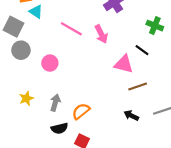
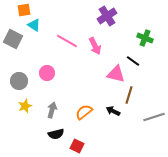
gray circle: (21, 50) -> (19, 81), moved
brown line: (138, 87) -> (129, 95), turned -54
orange semicircle: (81, 111) -> (84, 112), moved
black arrow: (131, 115) -> (113, 111), moved

